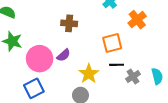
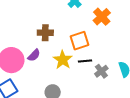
brown cross: (69, 23) -> (45, 33), moved
yellow star: (89, 74) -> (63, 60), moved

